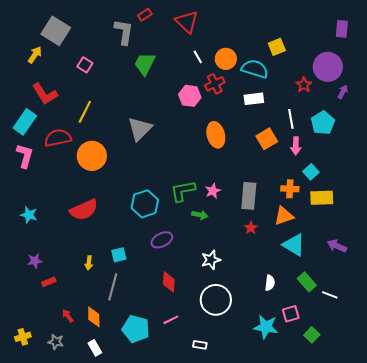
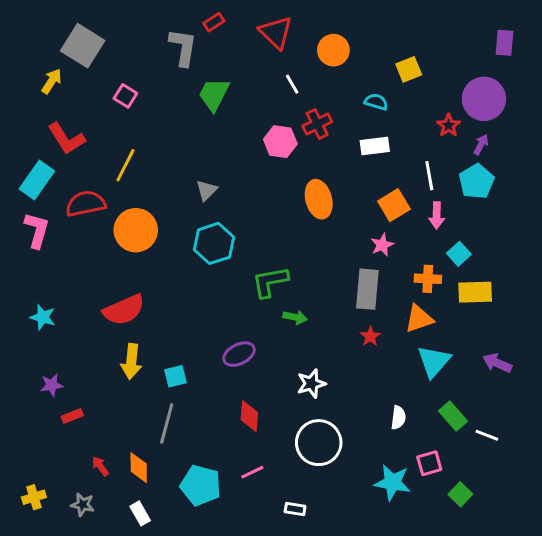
orange circle: (226, 59) -> (333, 50), moved
cyan semicircle: (255, 69) -> (376, 102), size x0.6
purple arrow: (343, 92) -> (481, 145), moved
gray triangle: (140, 129) -> (207, 190), size x0.6
pink star: (213, 191) -> (382, 245), moved
cyan hexagon: (145, 204) -> (214, 243), moved
cyan triangle: (294, 245) -> (434, 361), turned 40
yellow arrow: (89, 263) -> (131, 361), moved, size x1.6

